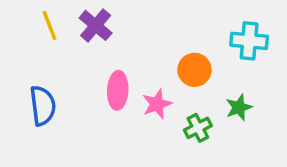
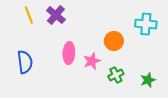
green star: (239, 107) -> (148, 80), moved

